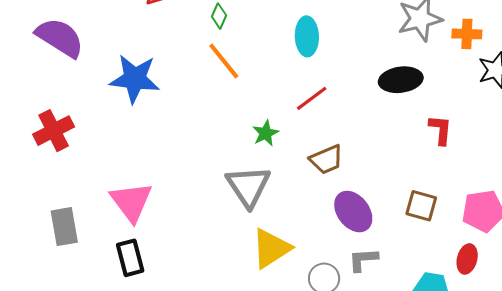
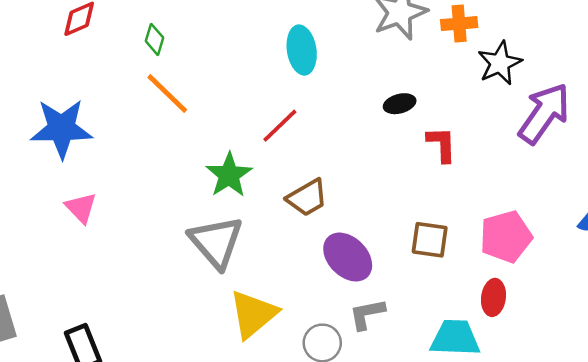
cyan ellipse: (307, 36) -> (302, 50), moved
black ellipse: (401, 80) -> (400, 104), moved, size x0.6
green star: (266, 133) -> (229, 175), size x1.4
pink triangle: (131, 202) -> (81, 208), moved, size x0.6

